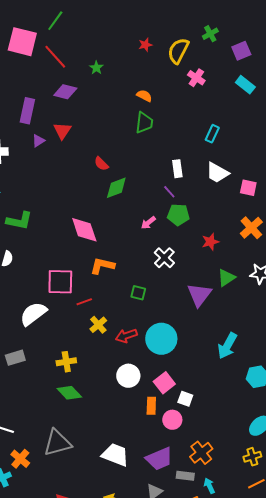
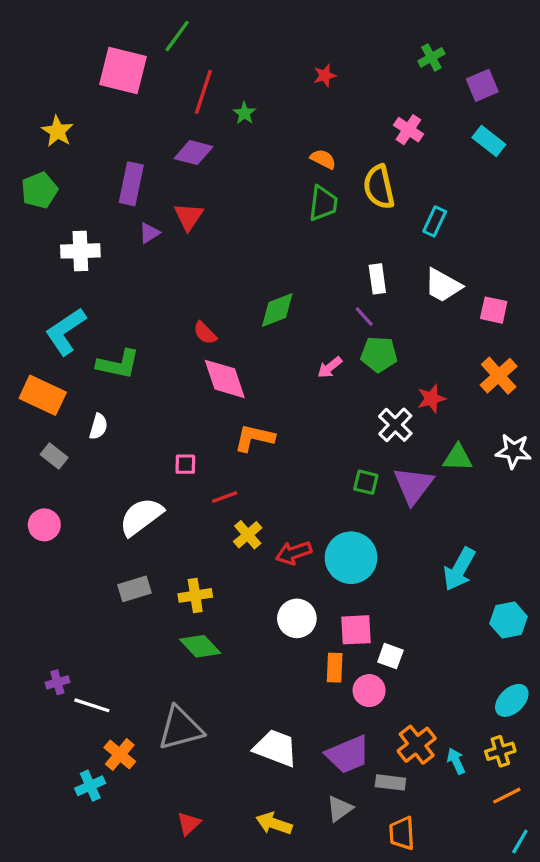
yellow semicircle: (178, 51) -> (379, 187), moved, turned -40
red line: (55, 57) -> (203, 92), moved, turned 60
red semicircle: (101, 164) -> (205, 333), moved
white cross: (164, 258) -> (395, 425), moved
green triangle: (226, 278) -> (458, 458), turned 36
pink square: (60, 282) -> (185, 464), size x0.5
green square: (138, 293) -> (366, 482), moved
gray rectangle: (15, 358) -> (135, 589), moved
pink square: (164, 383) -> (356, 630), turned 35
cyan arrow: (209, 486) -> (456, 761), moved

